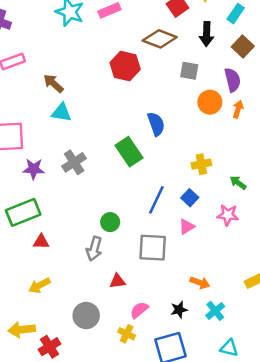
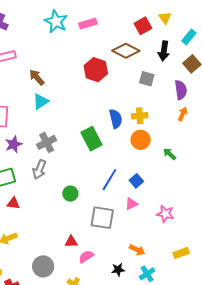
orange circle: (210, 102) -> (141, 140), moved
cyan triangle: (61, 113) -> (41, 101), turned -48
yellow cross: (201, 164) -> (140, 116), moved
purple star: (34, 169) -> (14, 144), turned -30
green arrow: (238, 183) -> (170, 154), moved
pink star: (228, 215) -> (165, 214), moved
gray arrow: (94, 249) -> (39, 169), moved
pink semicircle: (139, 310) -> (86, 257), moved

